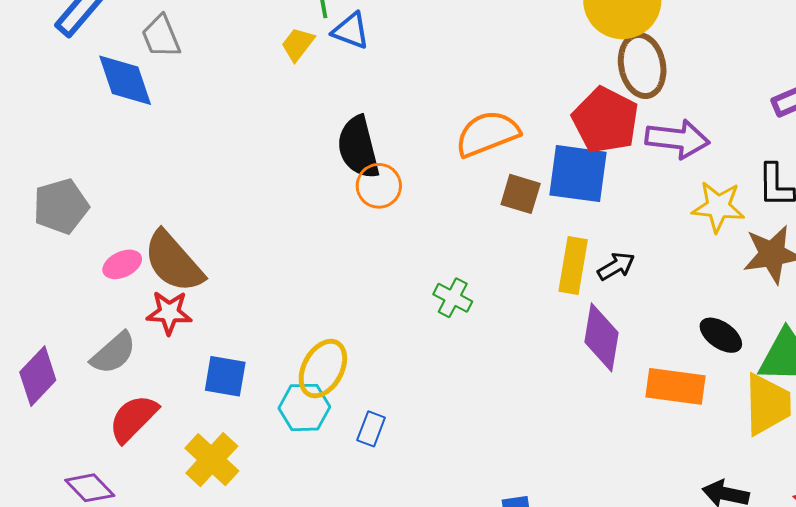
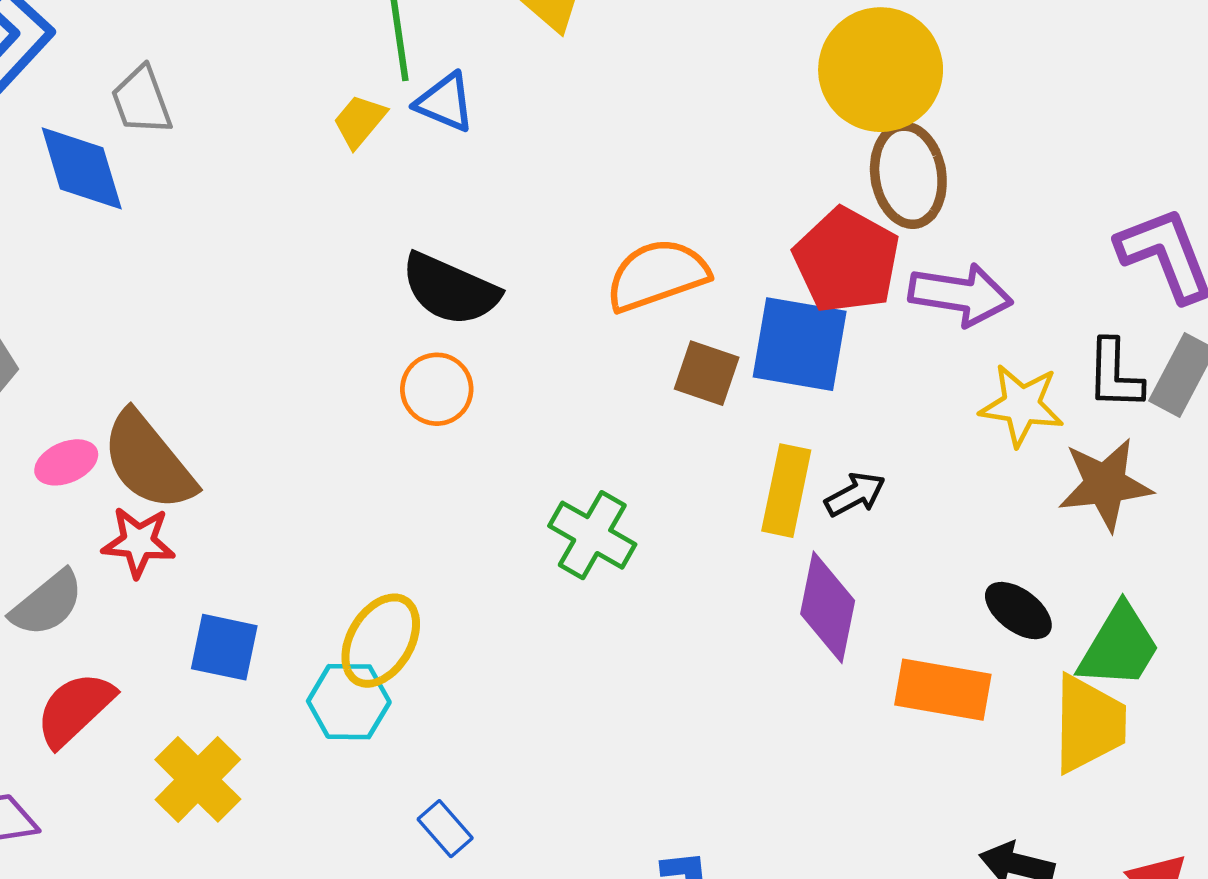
black semicircle: (358, 147) -> (450, 289), turned -54
orange circle: (379, 186) -> (437, 389), moved
green cross: (453, 298) -> (592, 535), size x1.4
blue rectangle: (371, 429) -> (445, 829), moved, turned -64

